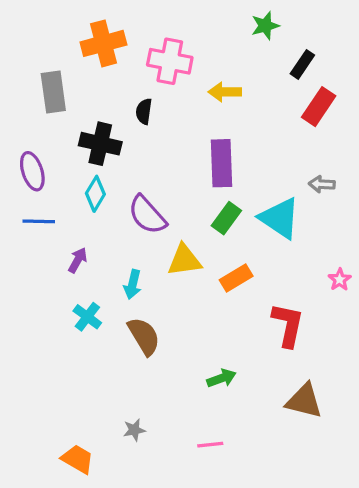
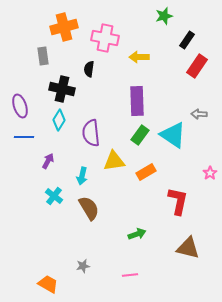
gray rectangle: (53, 92) -> (43, 56), moved, size x0.7
purple semicircle: (147, 215) -> (91, 133), turned 36

